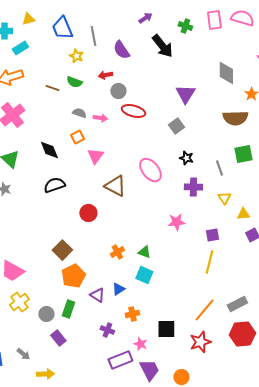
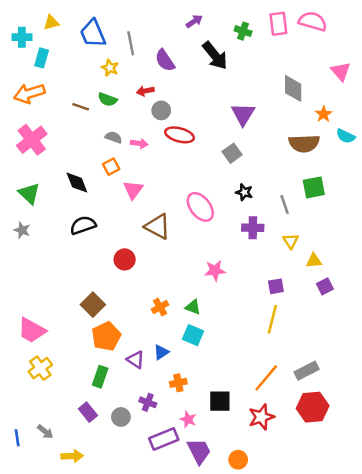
cyan rectangle: (20, 48) -> (42, 58), turned -42
pink star: (176, 222) -> (215, 270), moved
gray circle: (46, 314) -> (121, 417), moved

